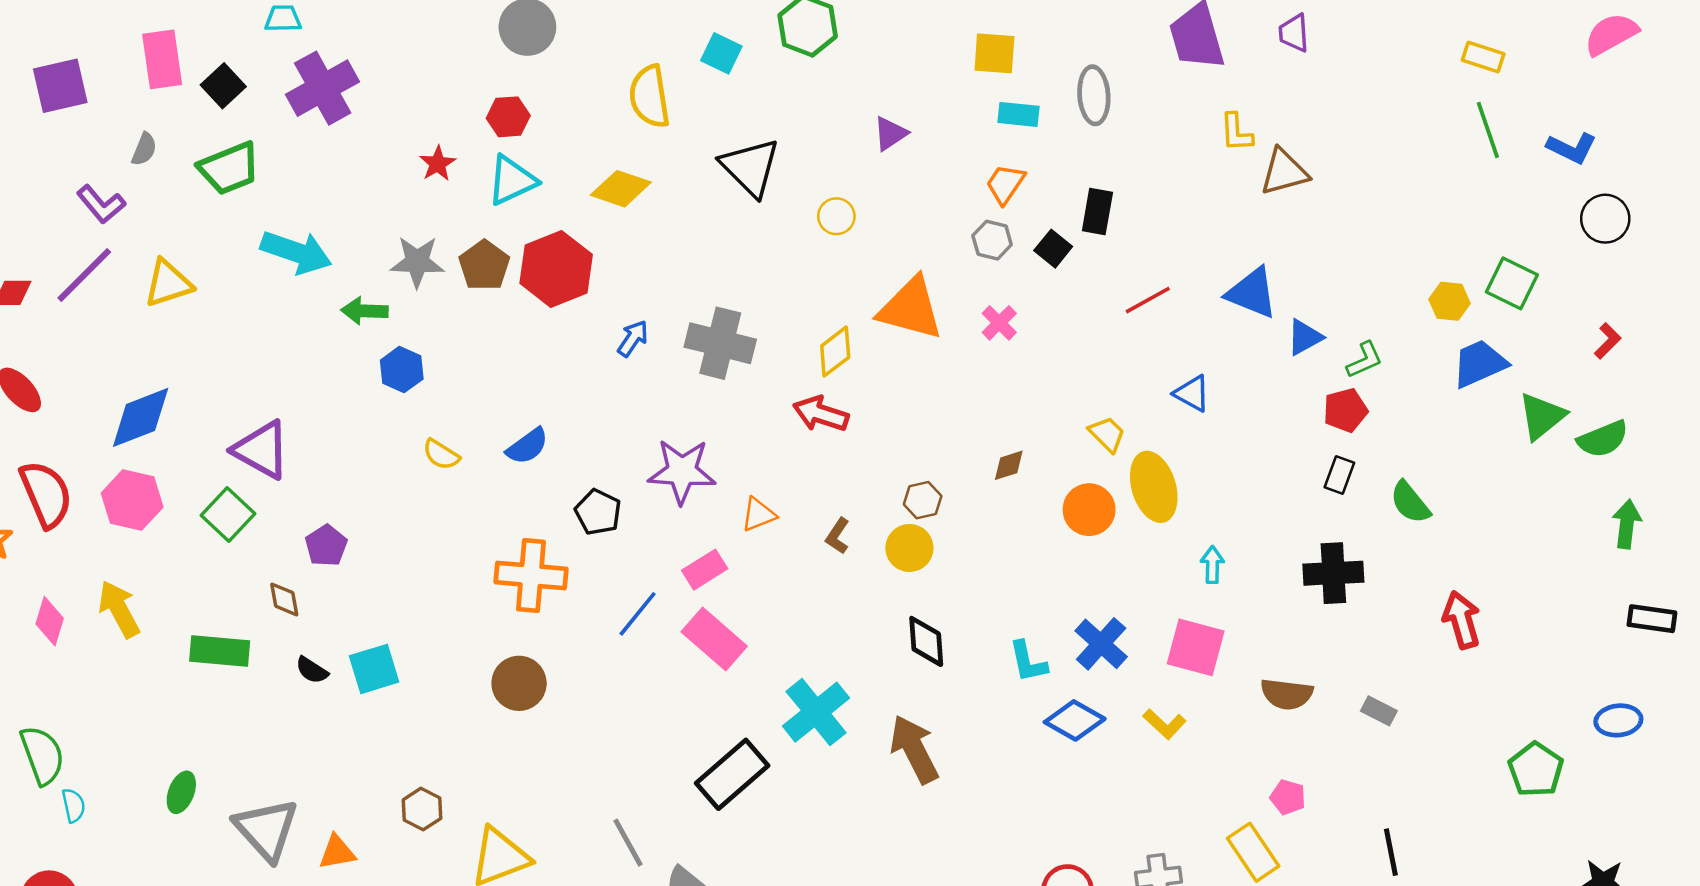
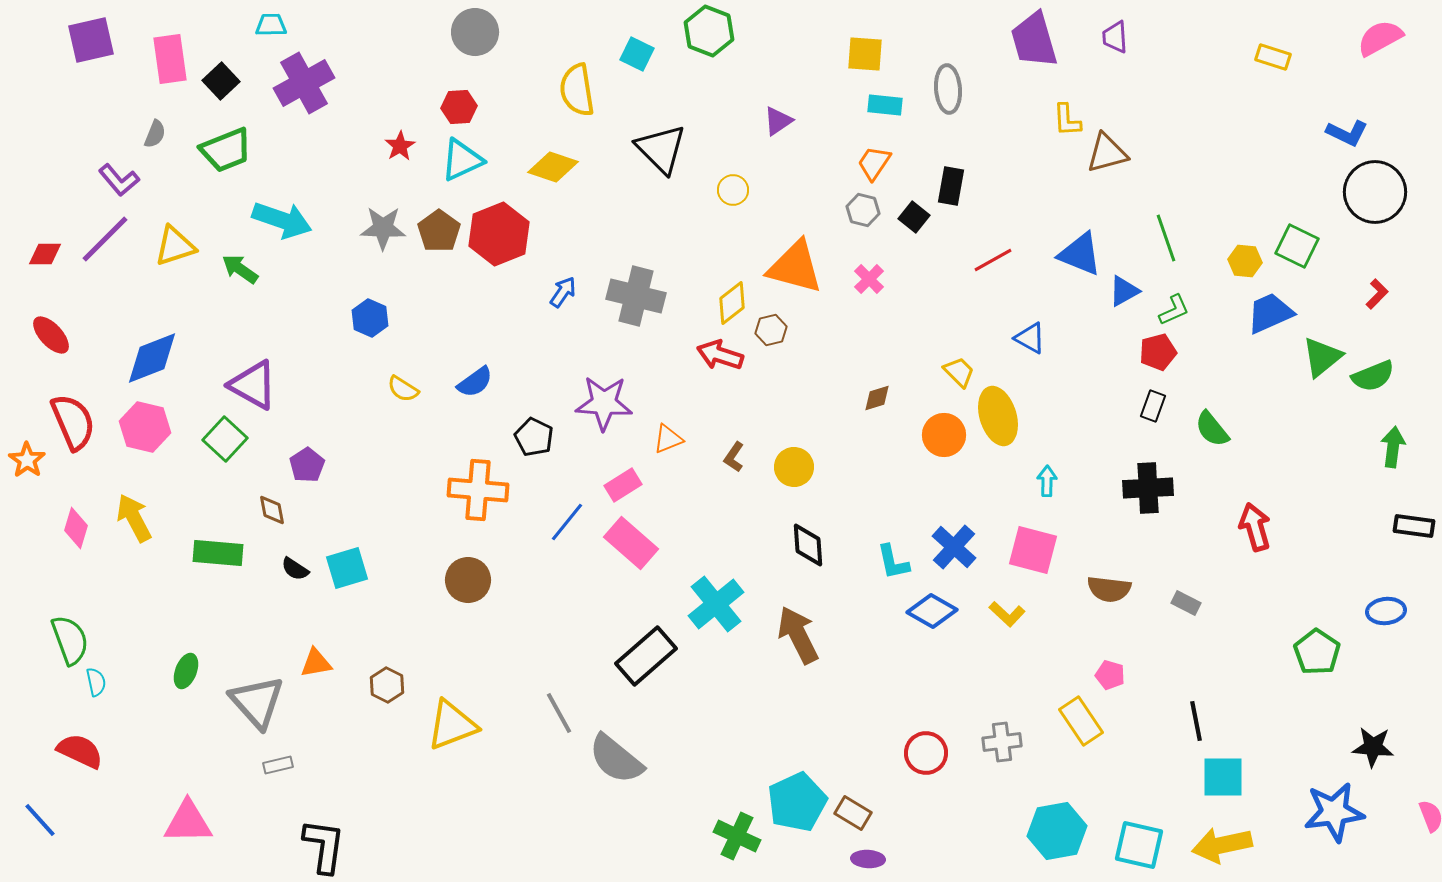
purple square: (60, 86) -> (91, 40), moved
green line: (1488, 130) -> (1166, 238), moved
black circle: (1605, 219) -> (1375, 192), size x1.5
green arrow: (365, 311) -> (240, 269), moved, turned 33
brown hexagon: (923, 500) -> (771, 330), moved
orange triangle: (337, 852) -> (316, 663), moved

